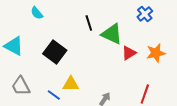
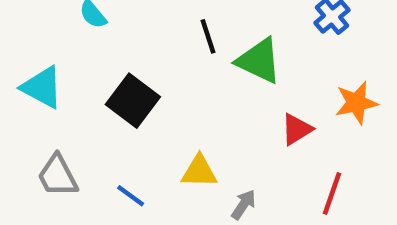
red triangle: (129, 53) -> (297, 129), moved
yellow triangle: (71, 84) -> (199, 171), moved

